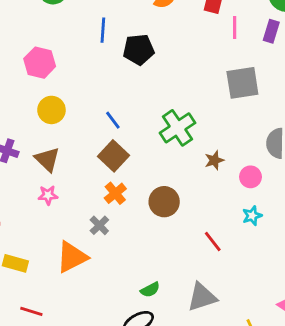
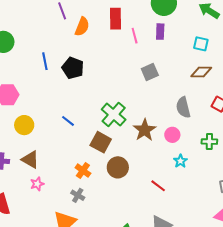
black pentagon: (139, 50) -> (73, 68), turned -30
gray square: (242, 83) -> (150, 72), size x0.7
brown square: (113, 156) -> (101, 142), moved
brown star: (214, 160) -> (145, 130), size x1.6

